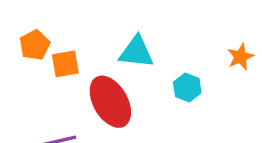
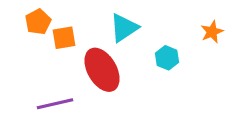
cyan triangle: (136, 52) -> (124, 28), turned -40

